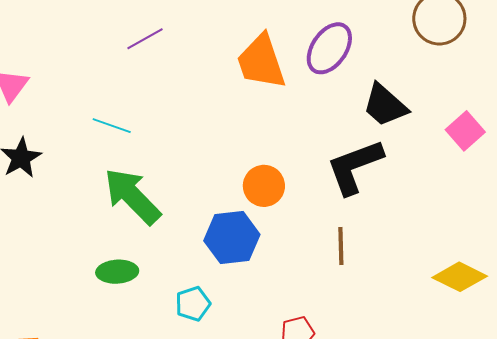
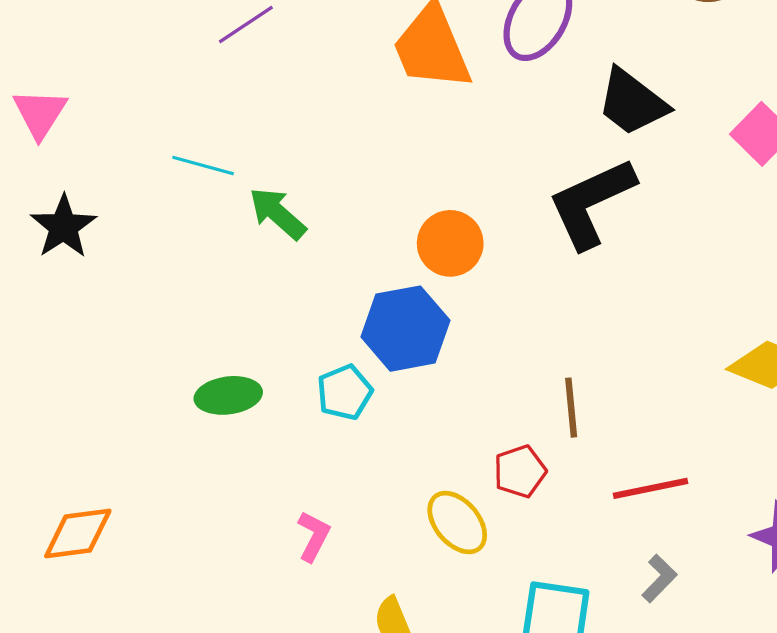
green arrow: (132, 196) -> (278, 213), moved, size x0.6
brown line: (341, 246) -> (571, 408), moved
cyan pentagon: (193, 304) -> (345, 392), moved

